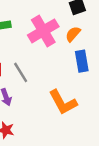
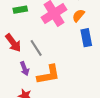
orange L-shape: (63, 102) -> (48, 75), moved, turned -70

